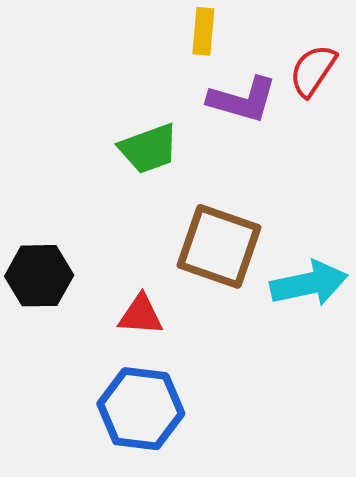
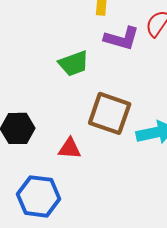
blue hexagon: (141, 409) -> (39, 196), moved

